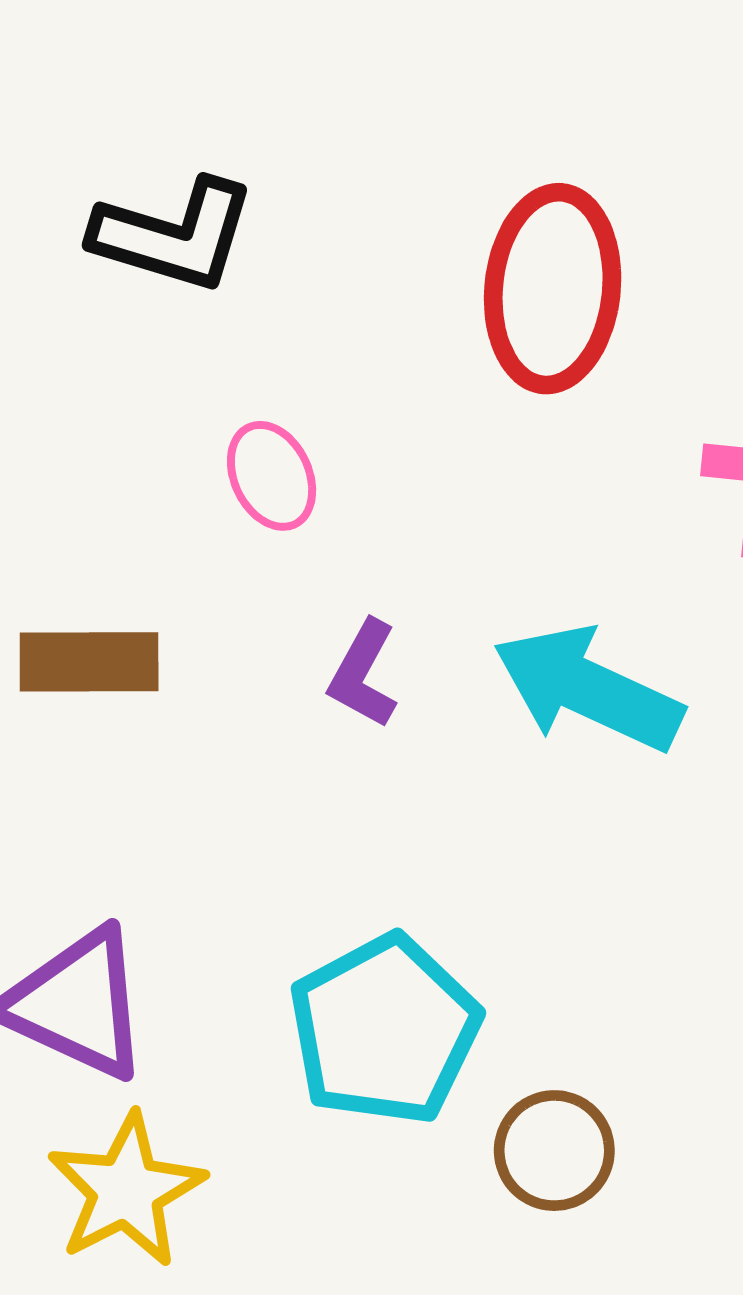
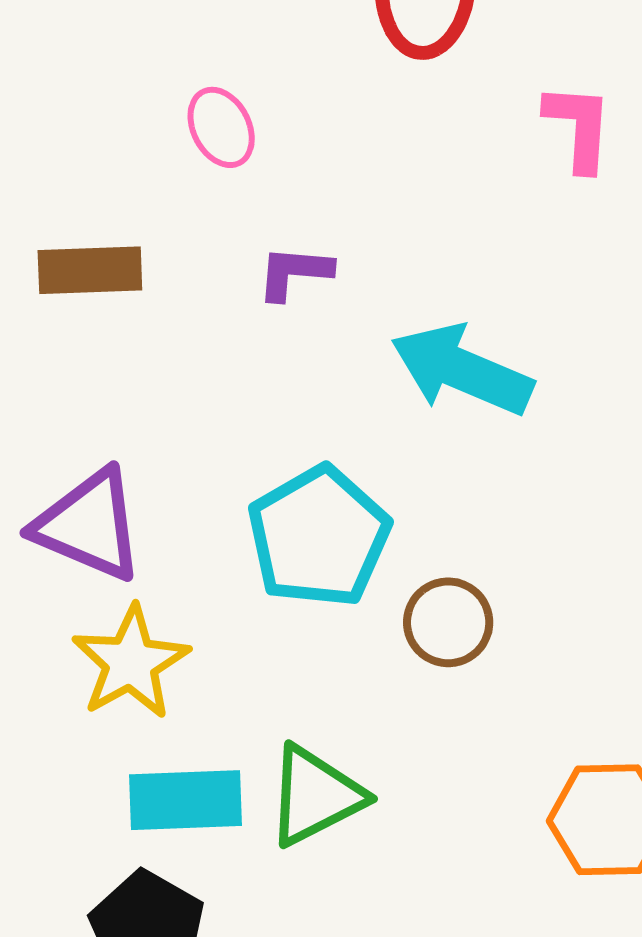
purple L-shape: (363, 674) -> (294, 273), turned 68
cyan arrow: (588, 689) -> (462, 370), moved

